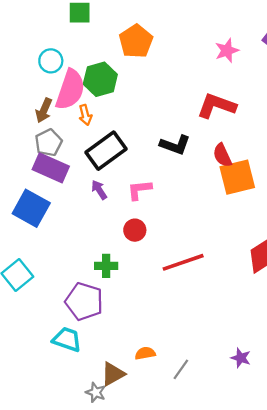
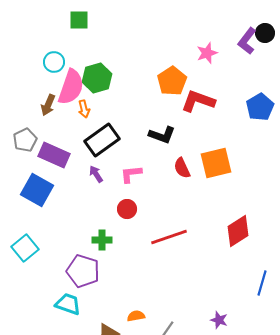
orange pentagon: (136, 41) -> (172, 81), moved
gray pentagon: (48, 143) -> (25, 140), moved
red semicircle: (222, 155) -> (182, 168), moved

